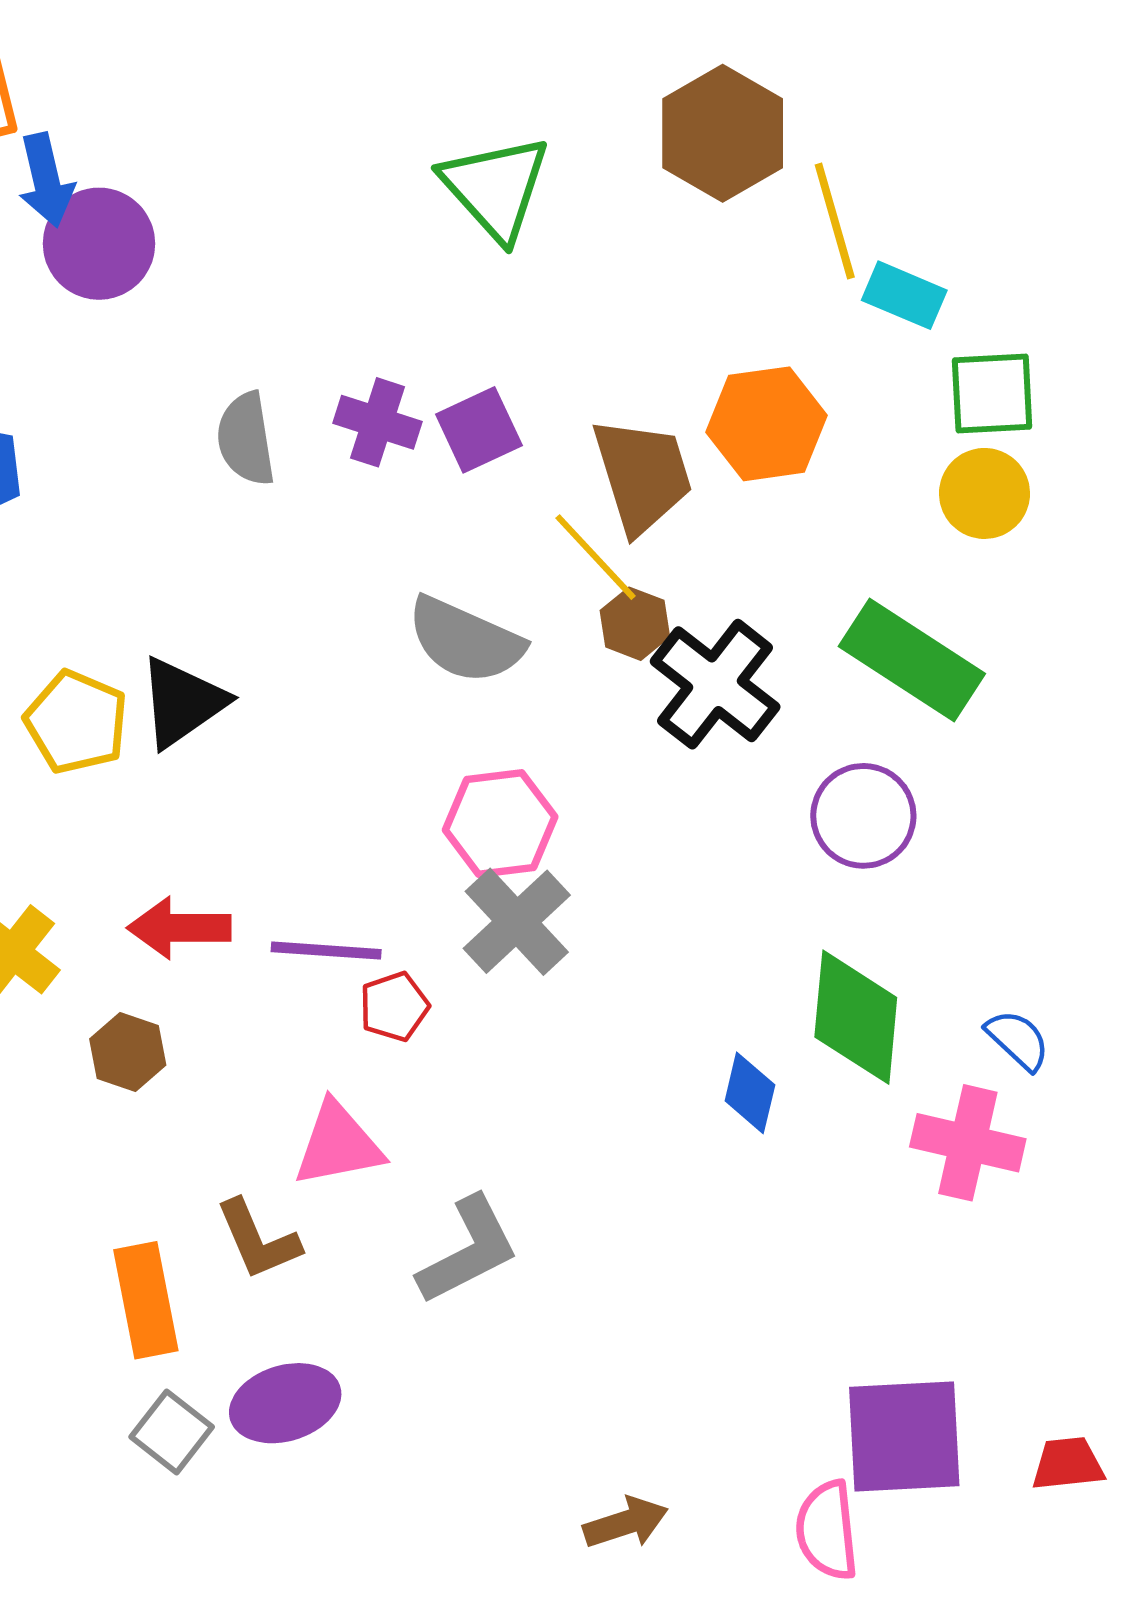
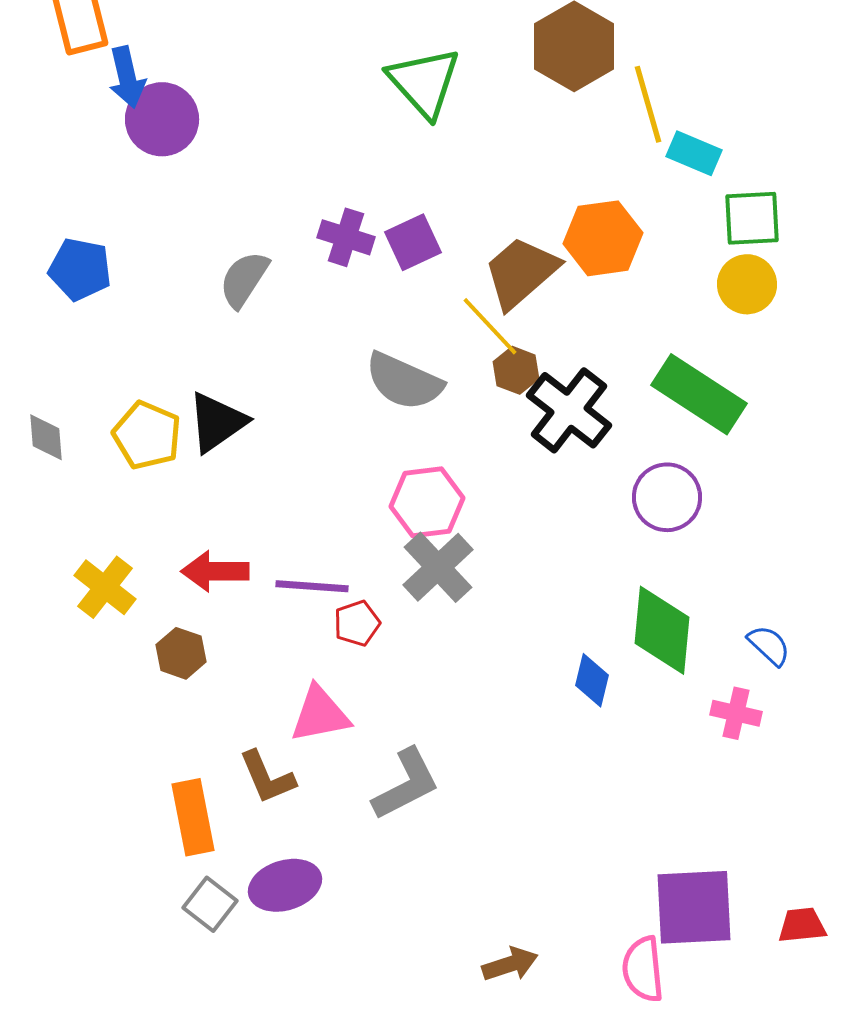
gray semicircle: (246, 439) -> (244, 279), moved, turned 42
brown trapezoid: (642, 475) -> (521, 272), turned -114
pink cross: (968, 1143) -> (736, 713), size x0.7

